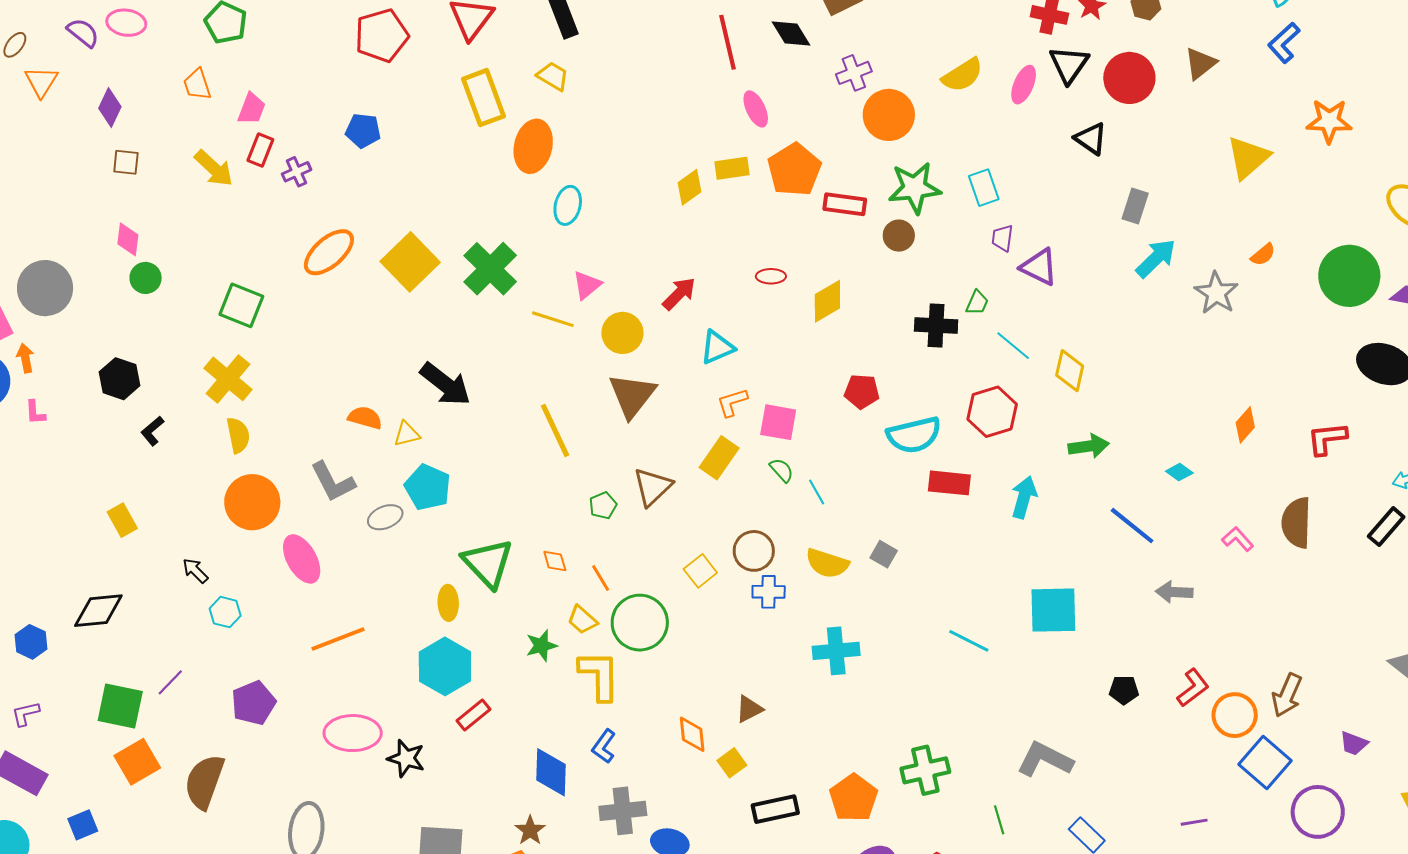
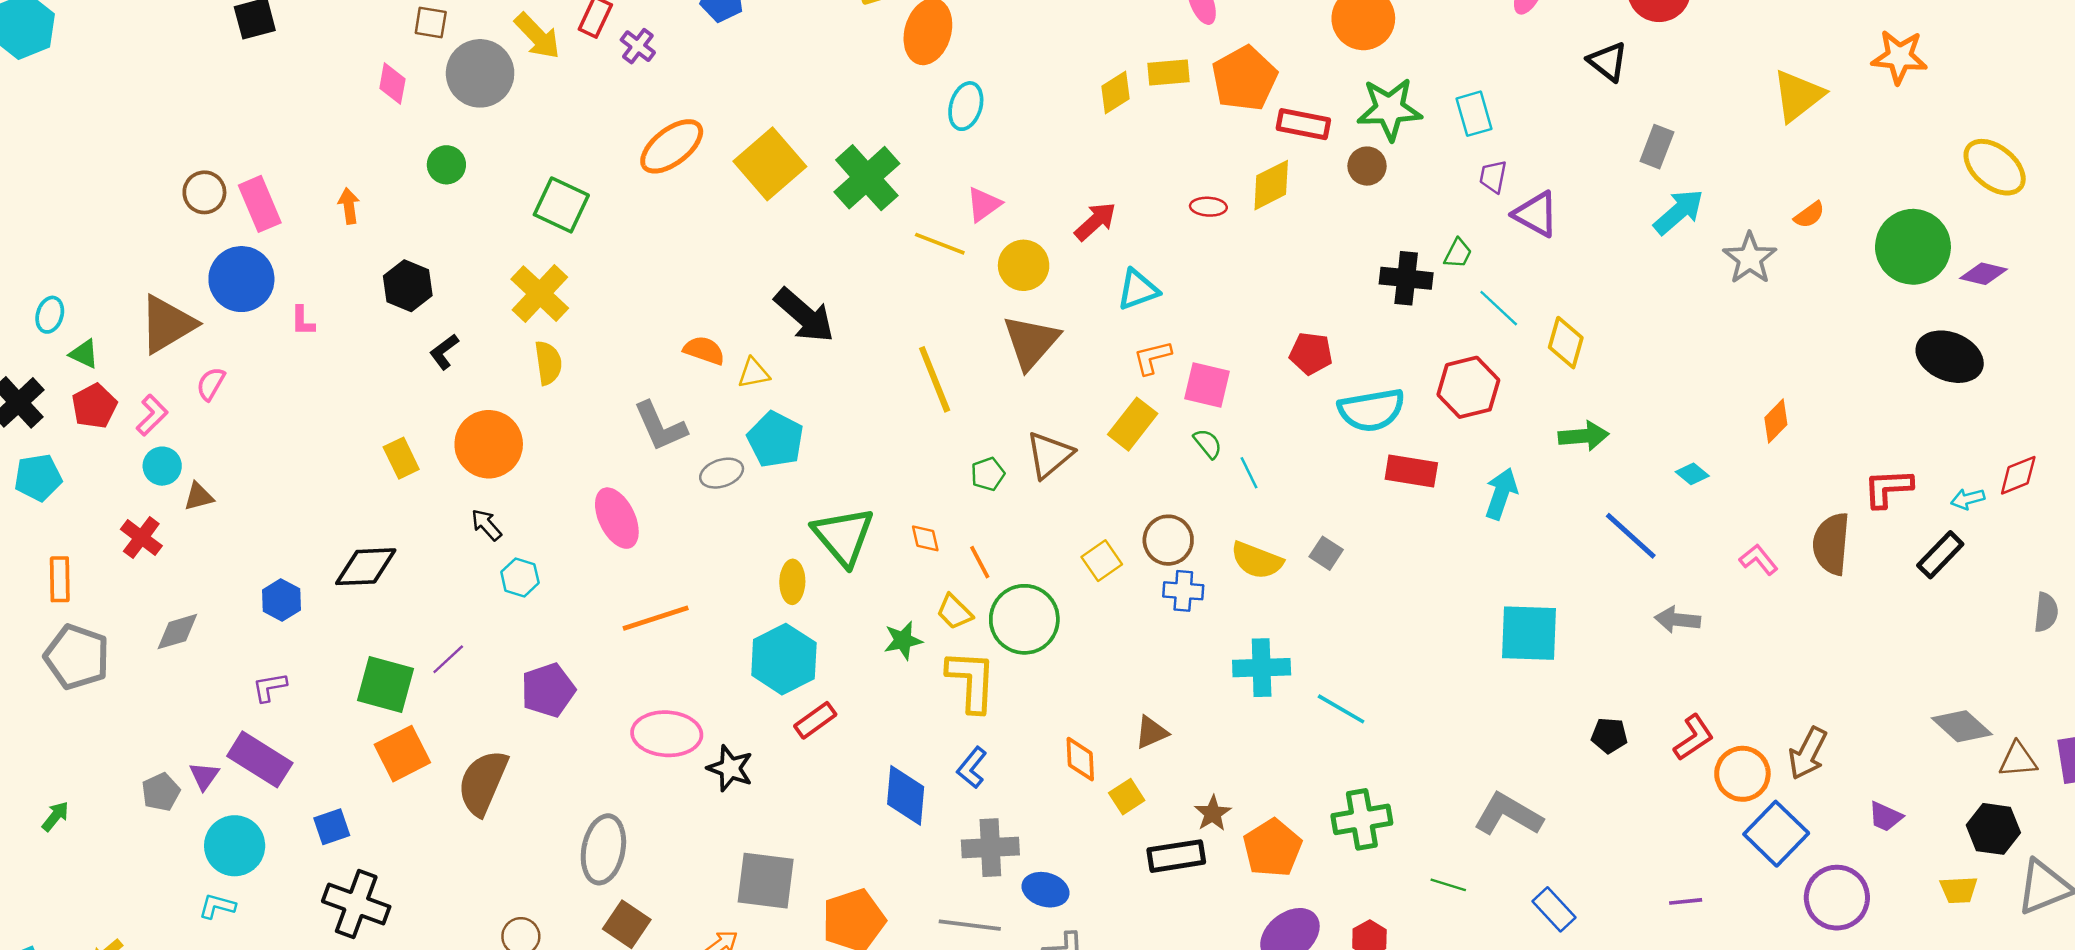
purple cross: (297, 172) -> (638, 46), turned -32
pink diamond: (128, 239) -> (392, 84), moved
gray circle: (45, 288) -> (480, 73), moved
yellow diamond: (827, 301) -> (1271, 185), moved
orange arrow: (25, 358) -> (349, 206), moved
red L-shape: (1327, 439) -> (1888, 488), moved
orange circle: (252, 502) -> (489, 444), moved
cyan line: (969, 641) -> (1341, 709), moved
green line: (999, 820) -> (1448, 885), turned -60
brown star: (530, 830) -> (1213, 813), moved

